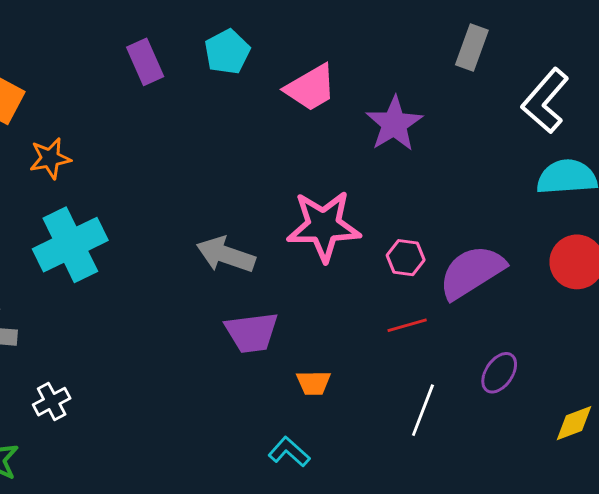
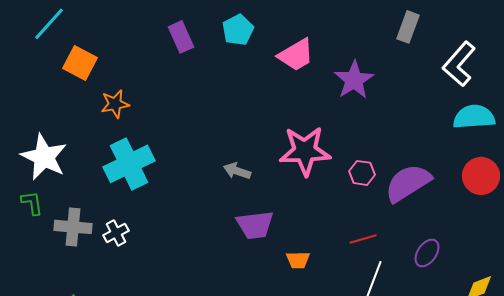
gray arrow: (226, 255) -> (237, 171), size x0.7
red line: (407, 325) -> (363, 239), moved
white cross: (52, 402) -> (116, 233), moved

